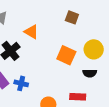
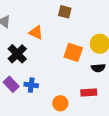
brown square: (72, 17) -> (65, 12), moved

